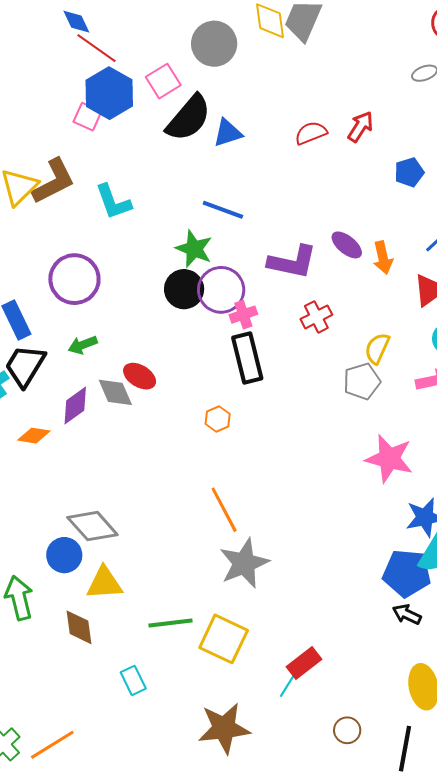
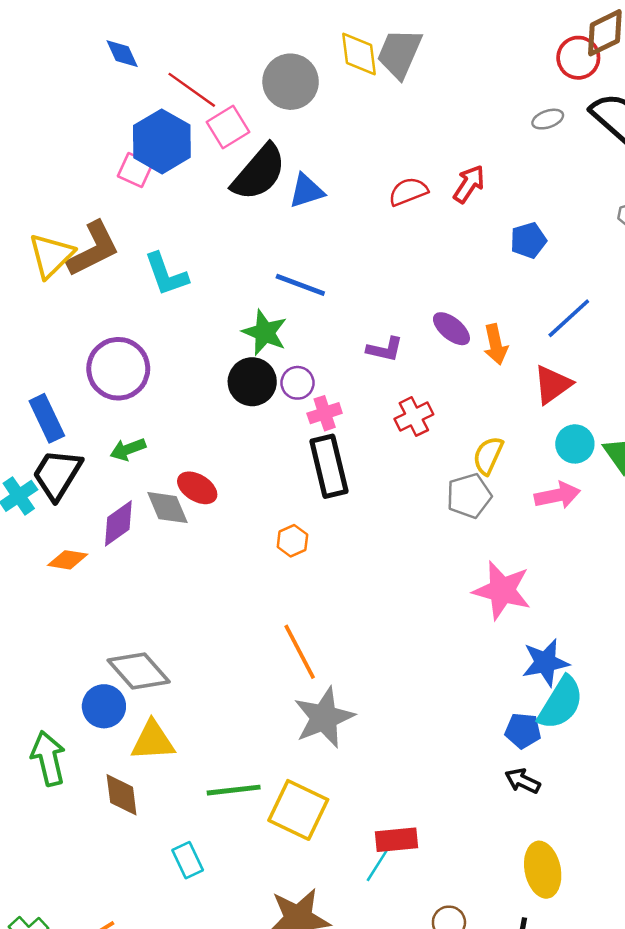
red line: (96, 48) -> (192, 90), moved
purple L-shape: (292, 262) -> (385, 349), size x0.6
purple circle: (221, 290) -> (298, 383), size x0.6
blue pentagon: (407, 573) -> (523, 731), size x0.6
red rectangle: (304, 663) -> (397, 840), turned 32

